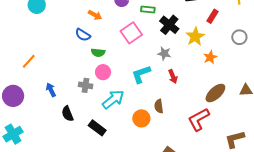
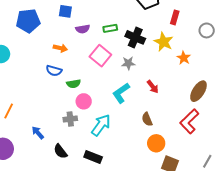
gray star: (164, 53) -> (128, 63), moved
orange circle: (141, 118) -> (156, 143), moved

